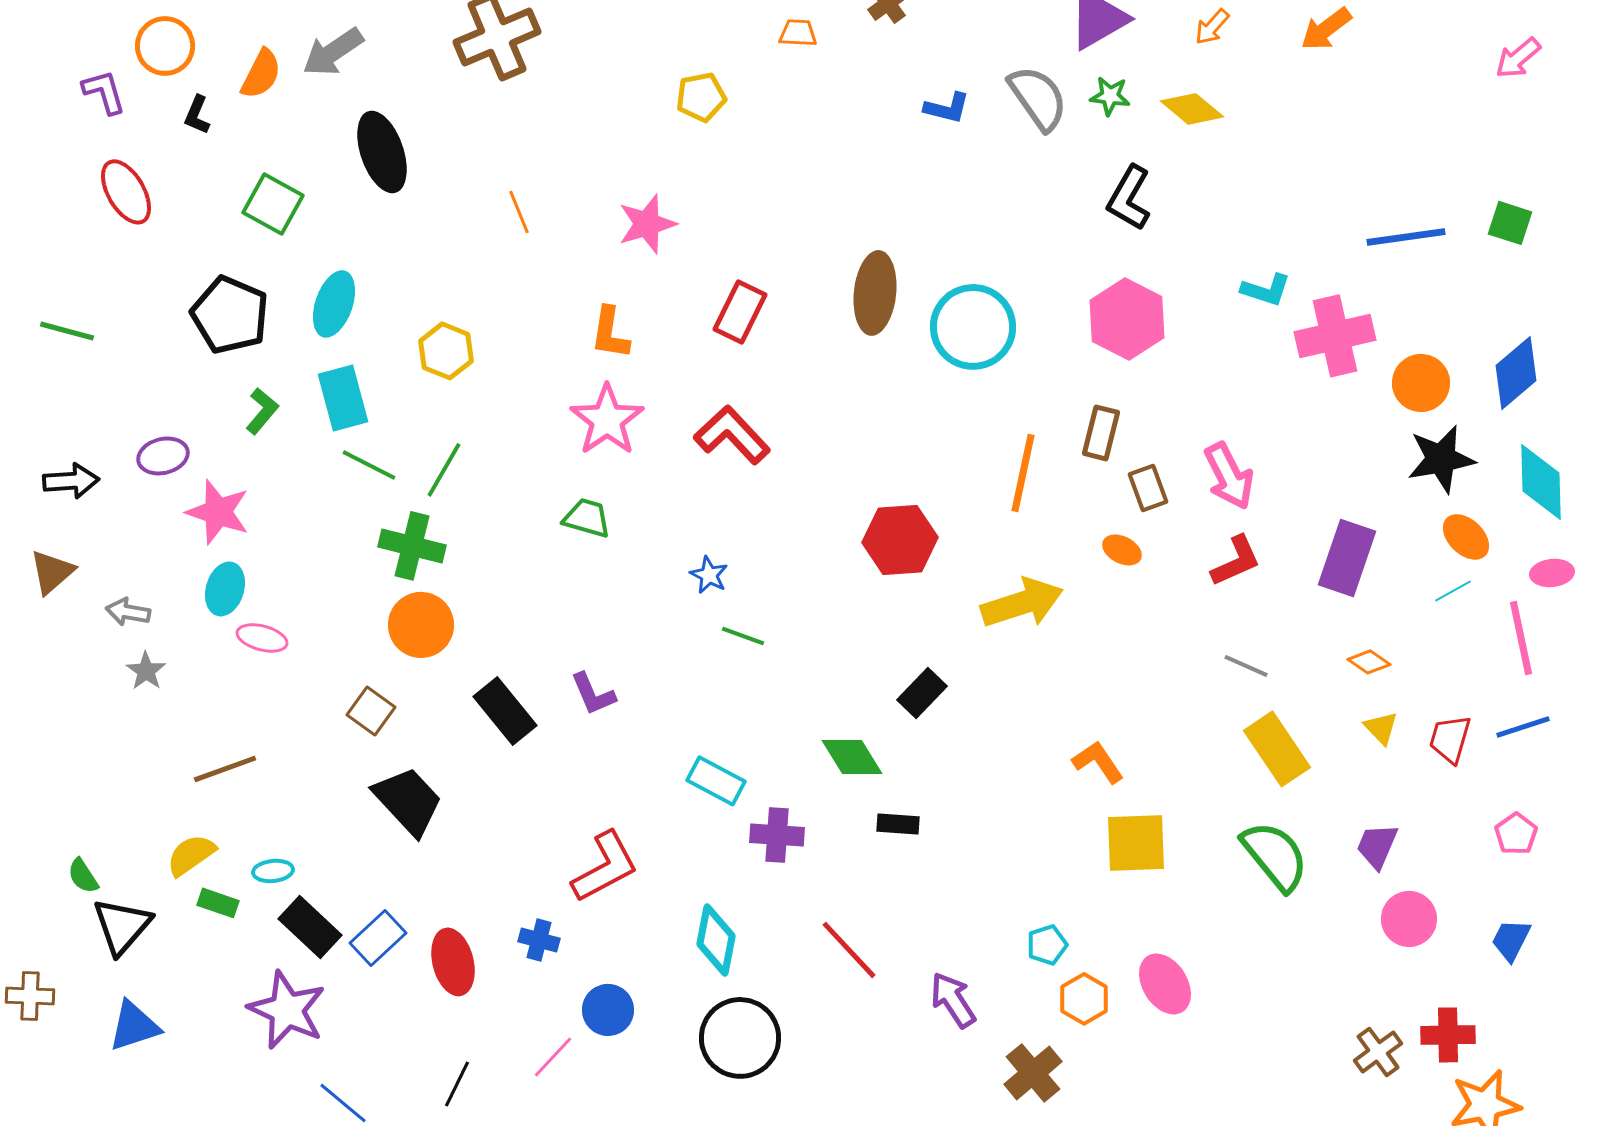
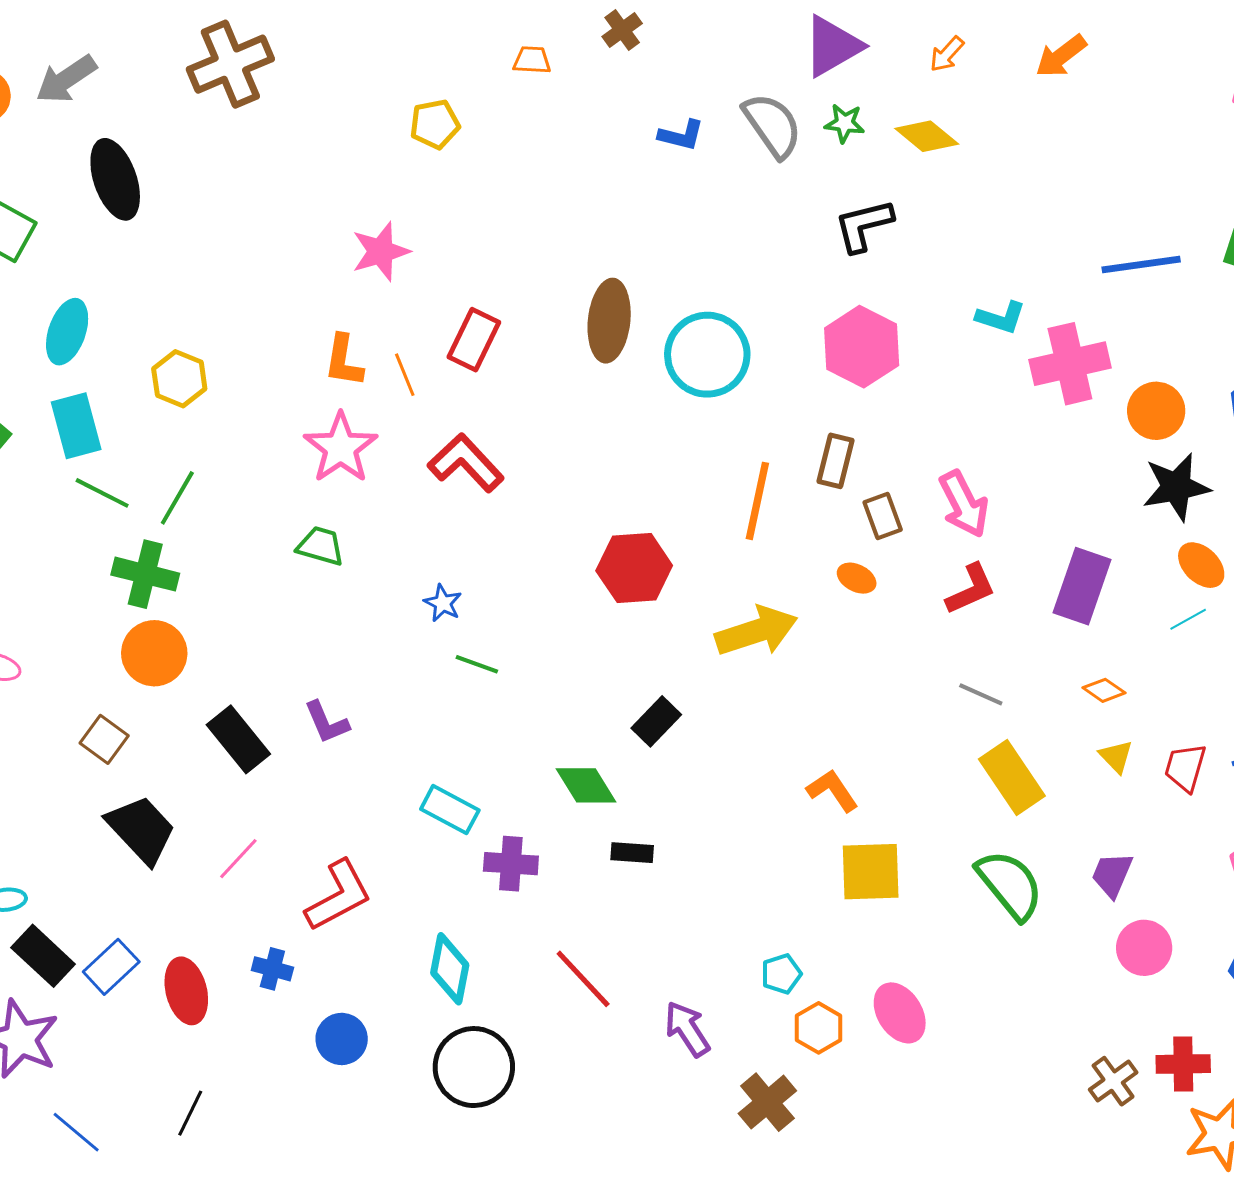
black L-shape: (1129, 198) -> (864, 225), turned 46
orange line: (519, 212) -> (405, 375), moved
pink line: (553, 1057) -> (238, 859), moved

